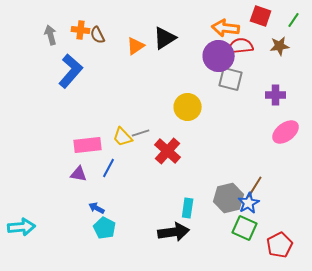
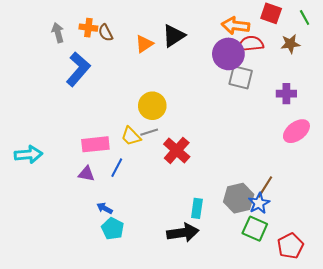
green line: (294, 20) -> (305, 17), turned -63
yellow circle: (188, 107) -> (152, 106), moved
cyan arrow: (22, 227) -> (28, 154), moved

